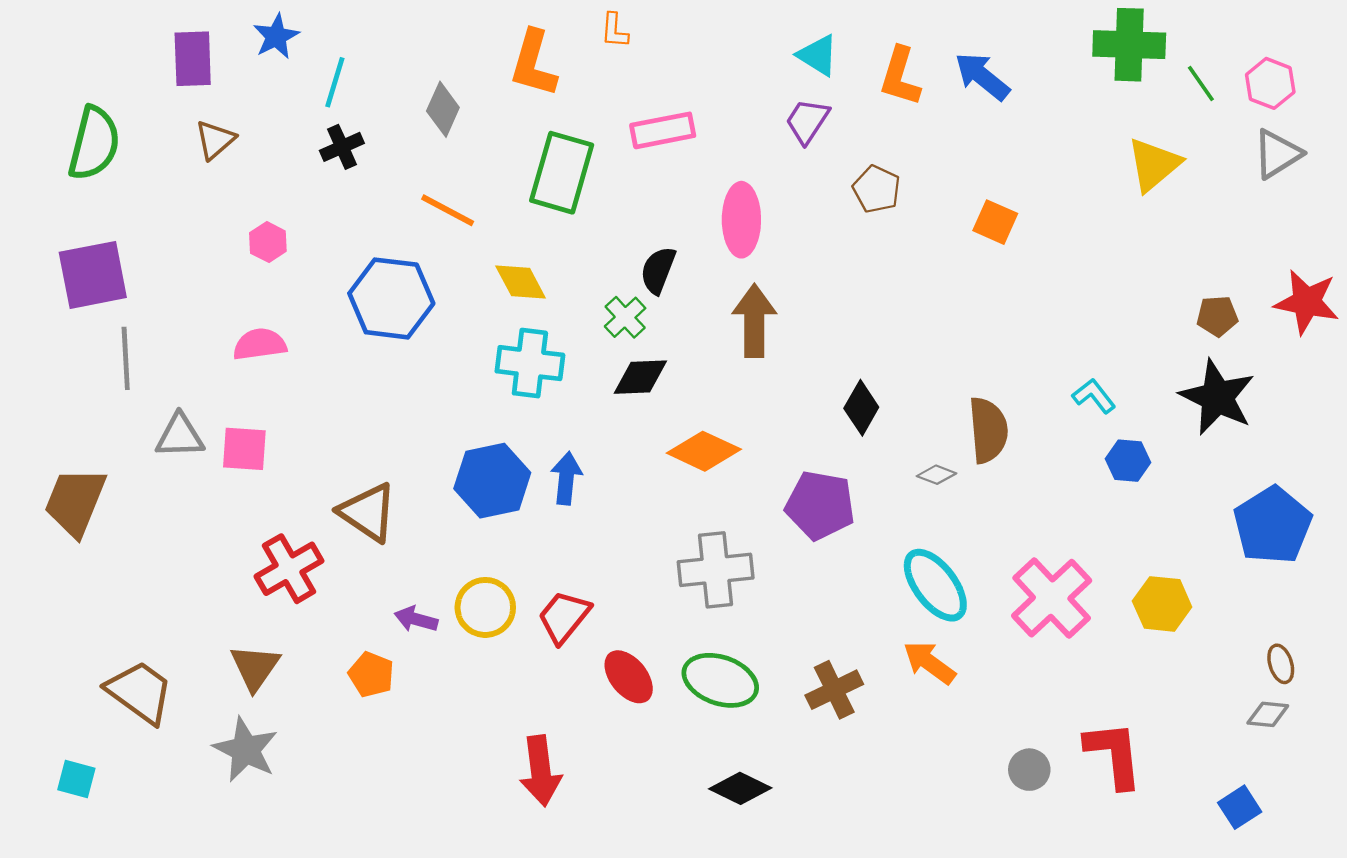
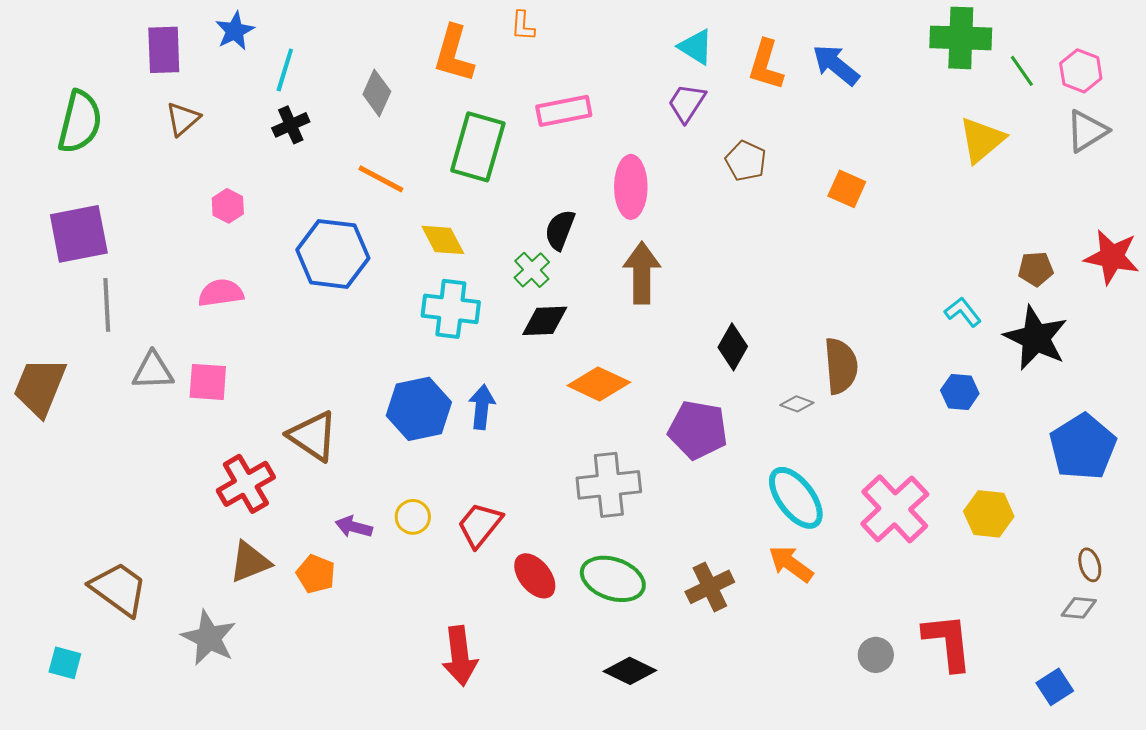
cyan L-shape: (1094, 396) -> (963, 312), moved
brown trapezoid: (75, 502) -> (40, 387), moved
yellow circle: (485, 607) -> (413, 517), size x0.7
brown triangle: (255, 667) -> (250, 562), moved, turned 33

